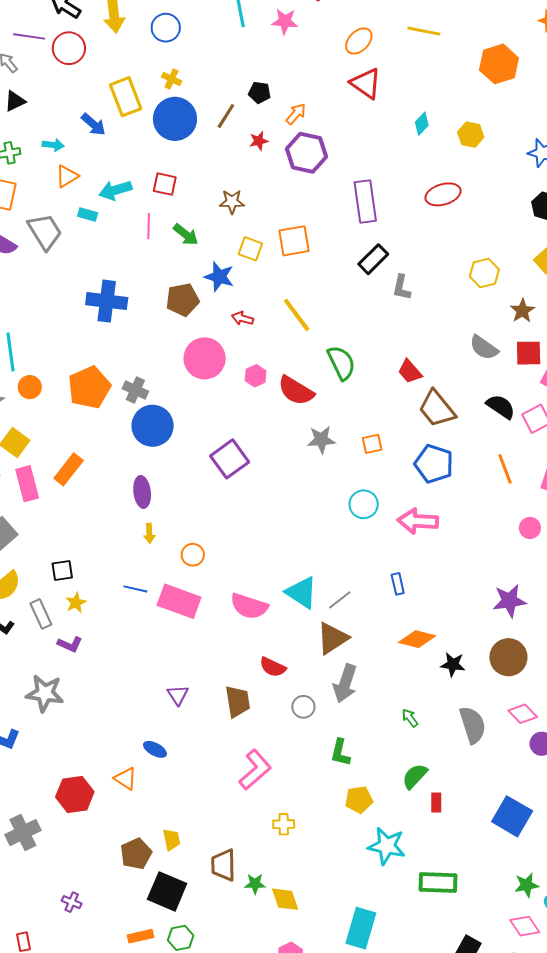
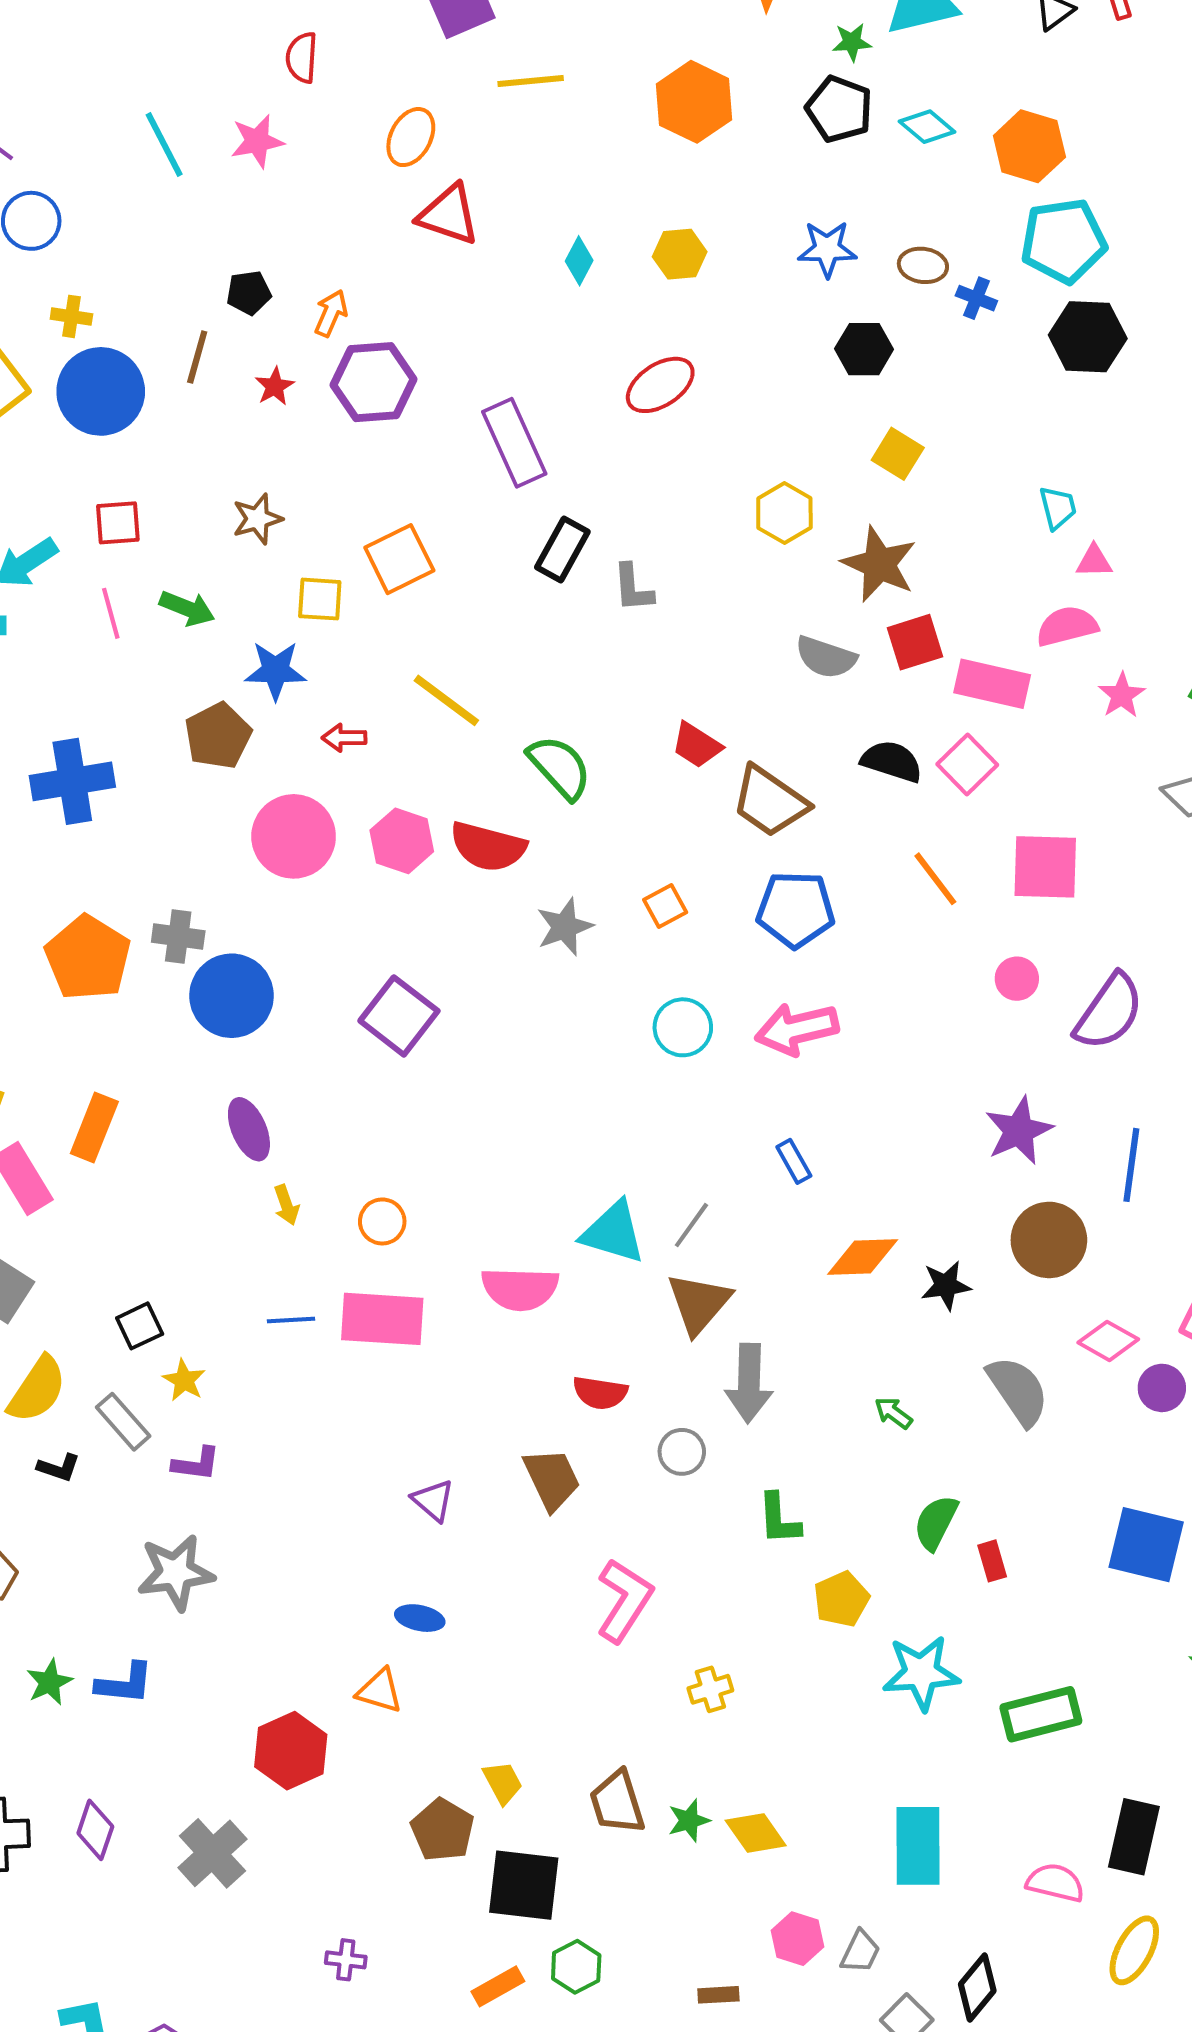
brown star: (522, 311) -> (879, 564), size x1.5
pink hexagon: (256, 376) -> (402, 841), size x1.4

